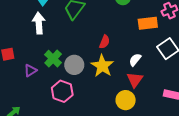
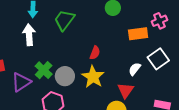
white semicircle: (135, 60) -> (135, 69), moved
purple triangle: (30, 70) -> (21, 82), size x1.5

